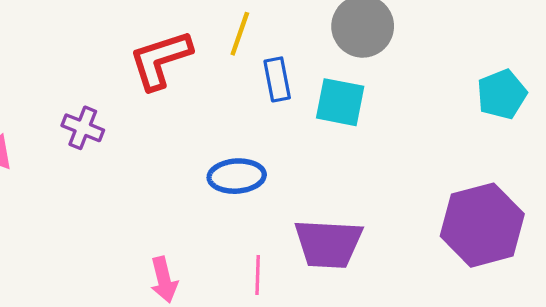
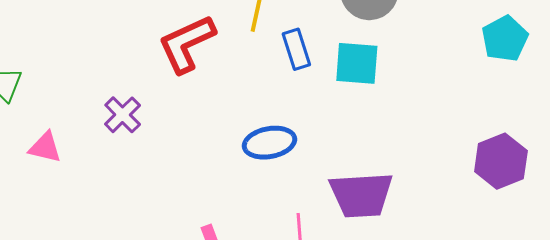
purple cross: (83, 128) -> (123, 115), turned 30
purple hexagon: (482, 225) -> (501, 161), size x0.7

